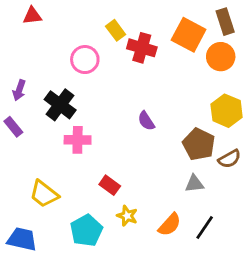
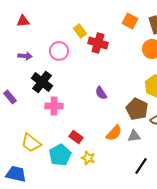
orange square: (189, 35) -> (130, 21), moved, size x0.7
purple arrow: (19, 90) -> (25, 56), moved, turned -104
orange semicircle: (170, 225) -> (114, 133), moved
cyan pentagon: (86, 230) -> (60, 155), moved

